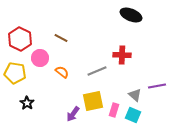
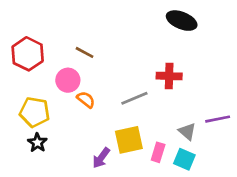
pink circle: (40, 58) -> (68, 80), moved
yellow pentagon: (15, 73) -> (35, 112), moved

